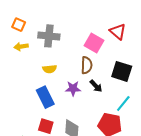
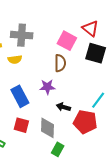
yellow semicircle: (50, 69) -> (15, 59), moved
black square: (122, 71) -> (96, 53), moved
black arrow: (96, 86) -> (63, 107), moved, turned 152

